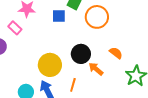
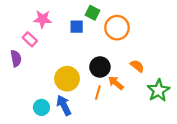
orange line: (73, 85) -> (98, 93), moved

